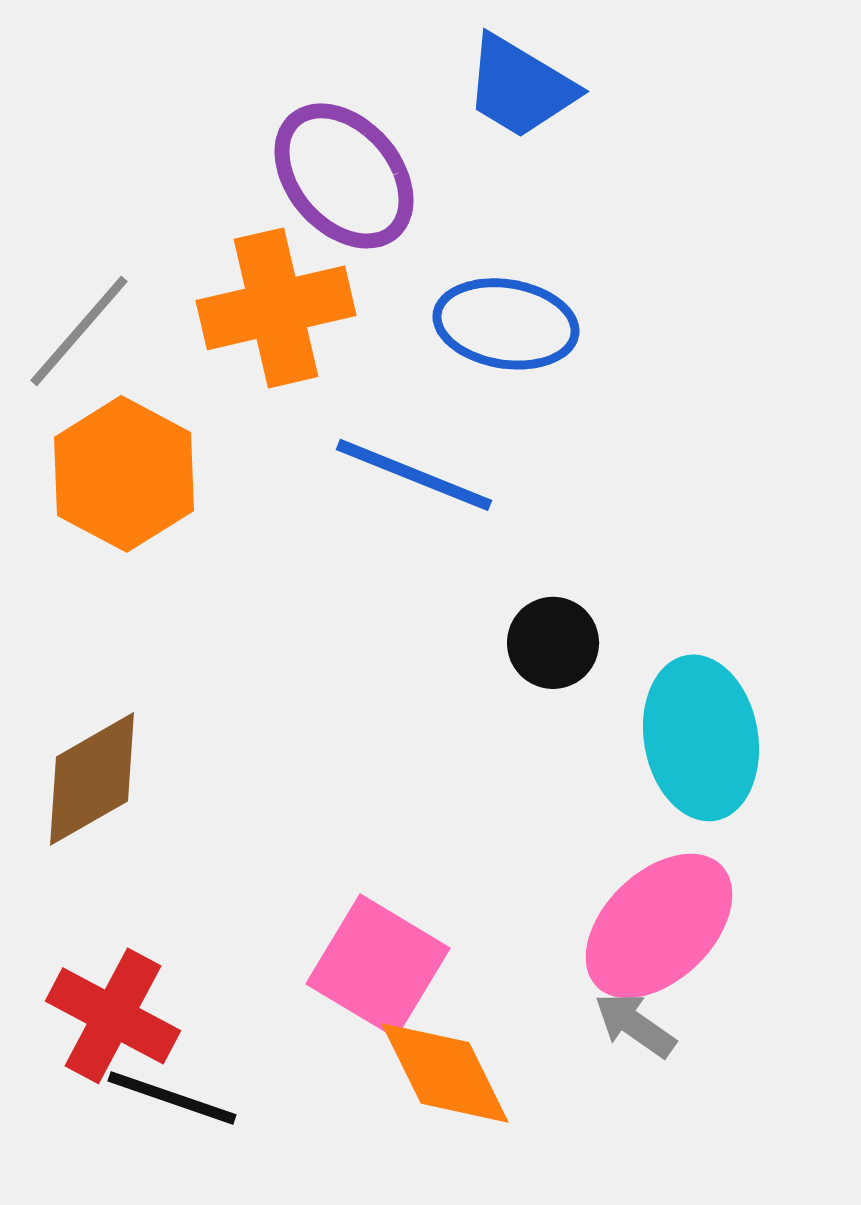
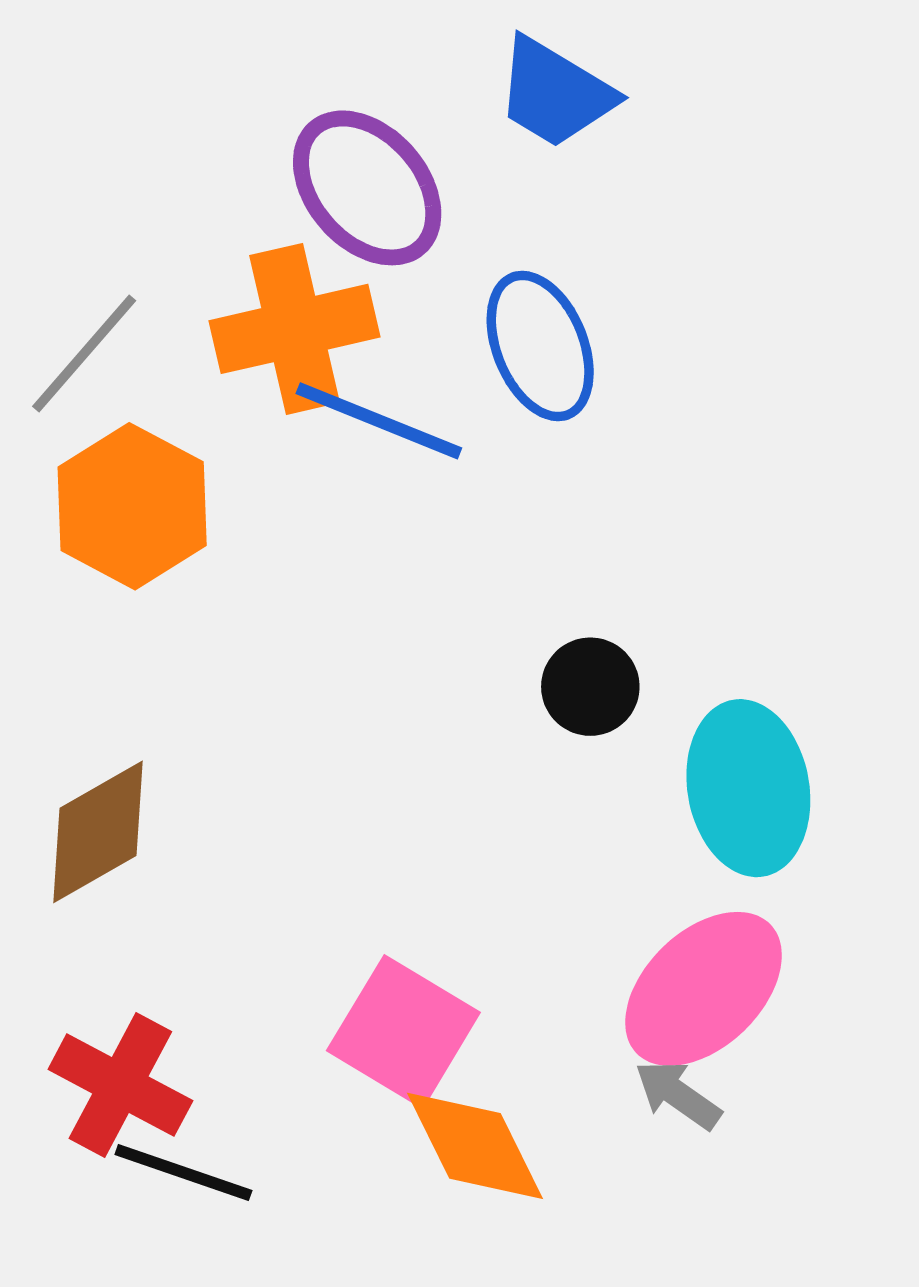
blue ellipse: (506, 324) -> (540, 346), turned 59
blue line: (414, 475) -> (379, 421), moved

